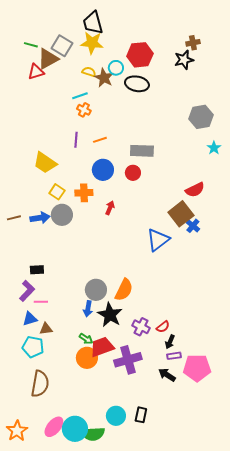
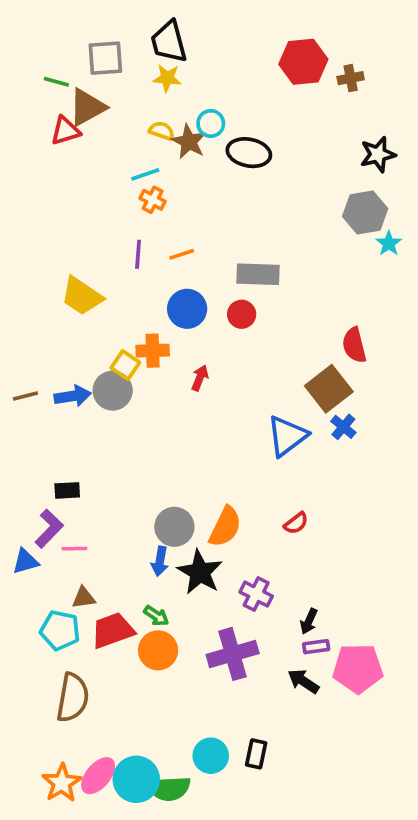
yellow star: (92, 43) -> (167, 78), size x0.7
gray square: (62, 46) -> (105, 58), moved, turned -35
red hexagon: (140, 55) -> (303, 62), moved
black star: (184, 60) -> (378, 154), moved
cyan star: (214, 148) -> (389, 243), moved
red semicircle: (195, 190) -> (354, 345), turned 102
yellow square: (57, 192) -> (125, 365), moved
blue cross: (193, 226) -> (343, 427), moved
blue triangle: (30, 319) -> (25, 561), moved
red semicircle: (163, 327) -> (296, 523), moved
red trapezoid: (102, 347) -> (113, 630), moved
orange star: (17, 431) -> (62, 783), moved

